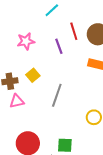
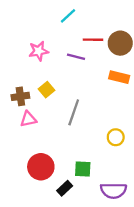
red line: (74, 31) -> (93, 40), turned -72
purple line: (59, 46) -> (76, 57), turned -56

